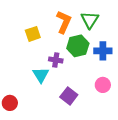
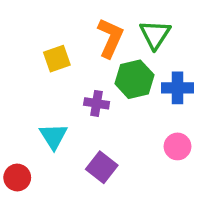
cyan triangle: (41, 75) -> (53, 136), moved
purple square: (69, 96) -> (102, 167), moved

